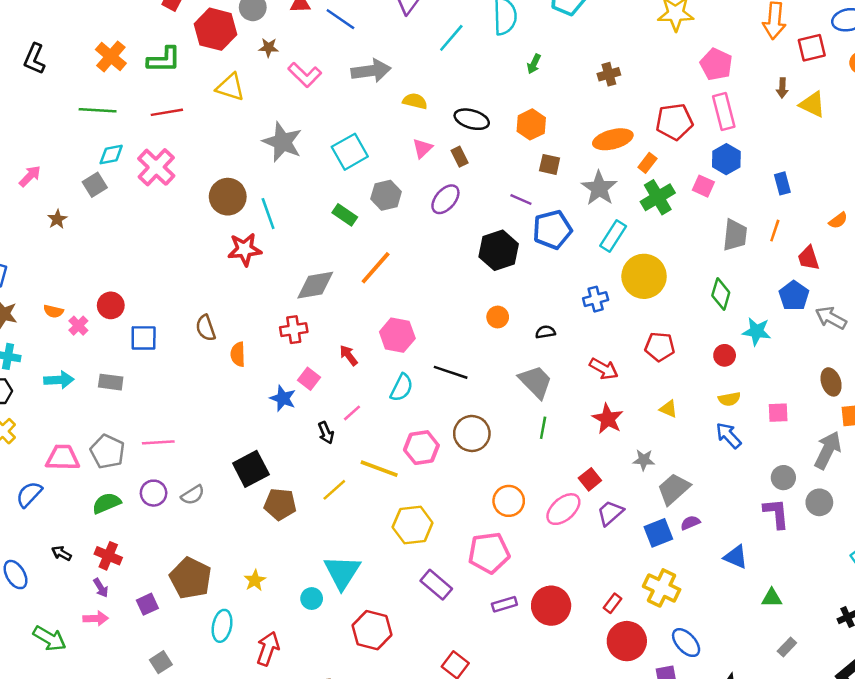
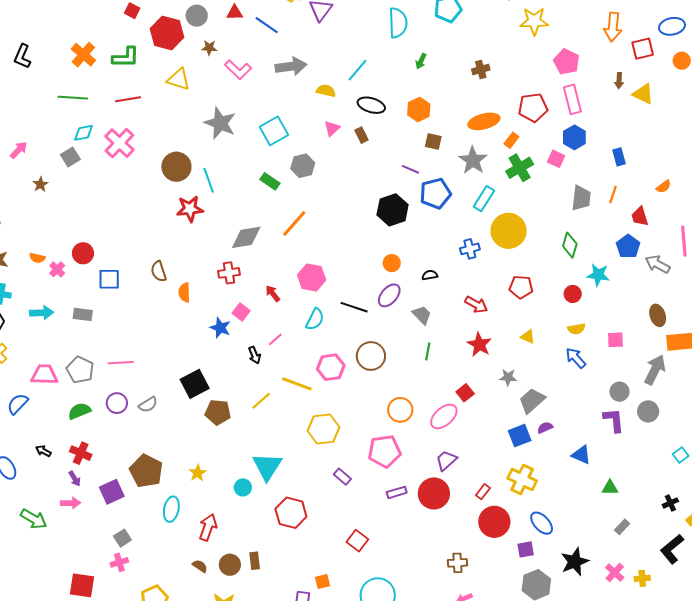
cyan line: (451, 38) -> (357, 70), moved
purple ellipse: (445, 199) -> (389, 295), moved
gray trapezoid: (536, 382) -> (422, 315), size x0.7
purple trapezoid: (610, 513) -> (446, 460), moved
purple rectangle: (436, 585) -> (342, 477), size x0.7
purple square: (147, 604) -> (112, 492), size x1.4

